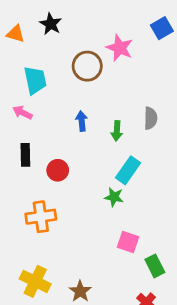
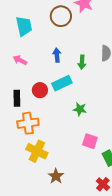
pink arrow: (23, 113) -> (20, 60), moved
black rectangle: (25, 155) -> (17, 98), moved
cyan rectangle: (128, 170) -> (62, 83), moved, turned 30
yellow cross: (35, 281) -> (37, 151), moved

